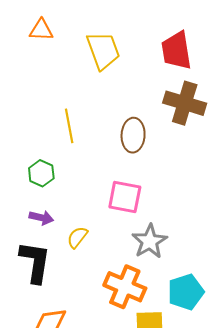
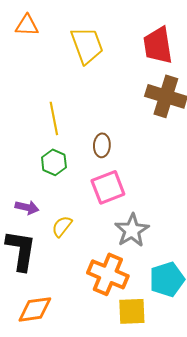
brown ellipse: (133, 135) -> (102, 145), moved, size x0.7
green hexagon: (41, 173) -> (54, 162), moved
pink square: (125, 197) -> (108, 187), turned -32

